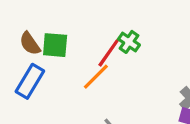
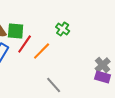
red line: (109, 53) -> (25, 44), moved

